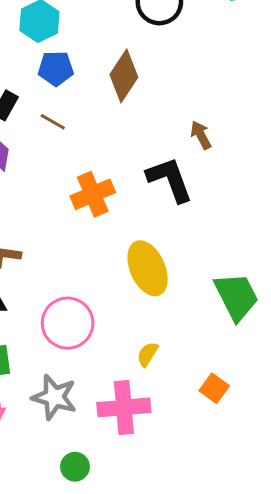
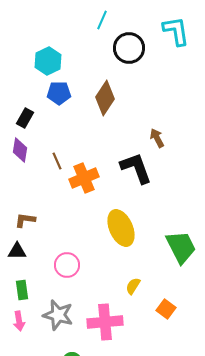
brown line: (53, 122) -> (57, 161), moved, turned 36
pink circle: (68, 323) -> (67, 265), size x0.7
yellow semicircle: (148, 354) -> (133, 286), moved

